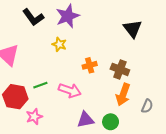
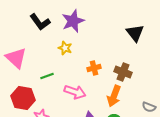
green line: (40, 85) -> (47, 76), moved
orange arrow: (123, 95) -> (114, 96), moved
gray semicircle: (147, 106) -> (149, 107), turned 88

